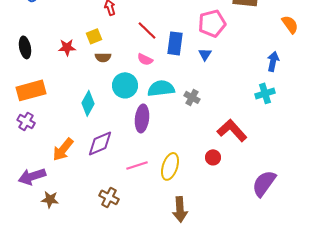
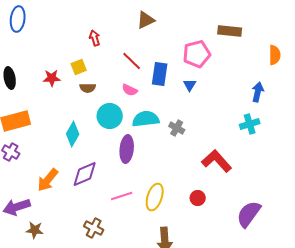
orange semicircle: (290, 24) -> (275, 55), turned 36
red circle: (213, 157) -> (198, 198), moved

